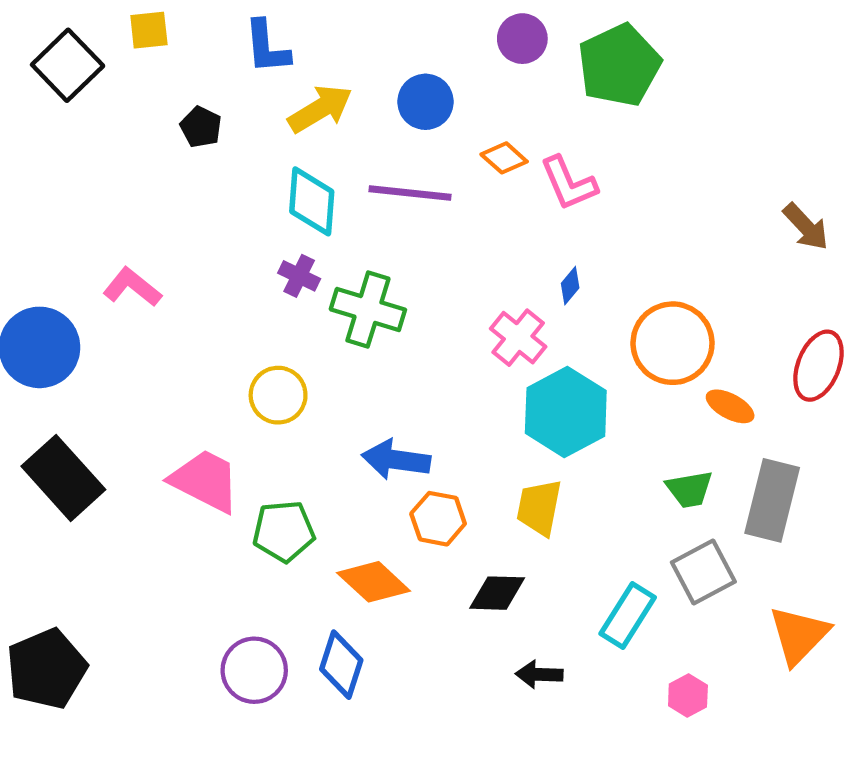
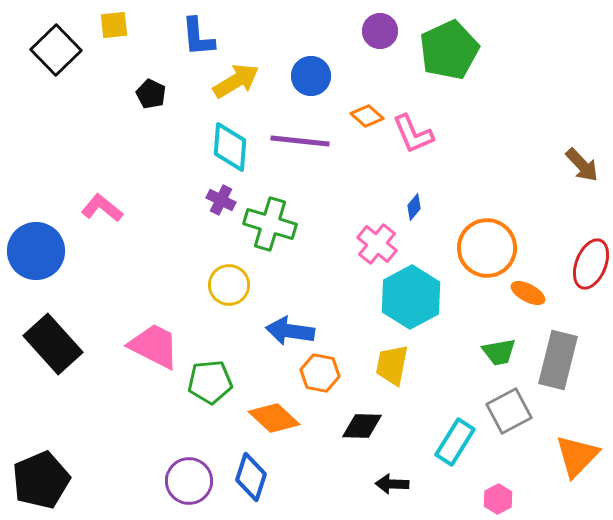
yellow circle: (278, 395) -> (229, 285), moved

